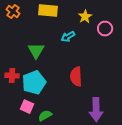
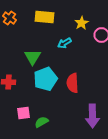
cyan pentagon: (34, 83) -> (46, 79), moved
pink square: (27, 107) -> (24, 113), turned -32

